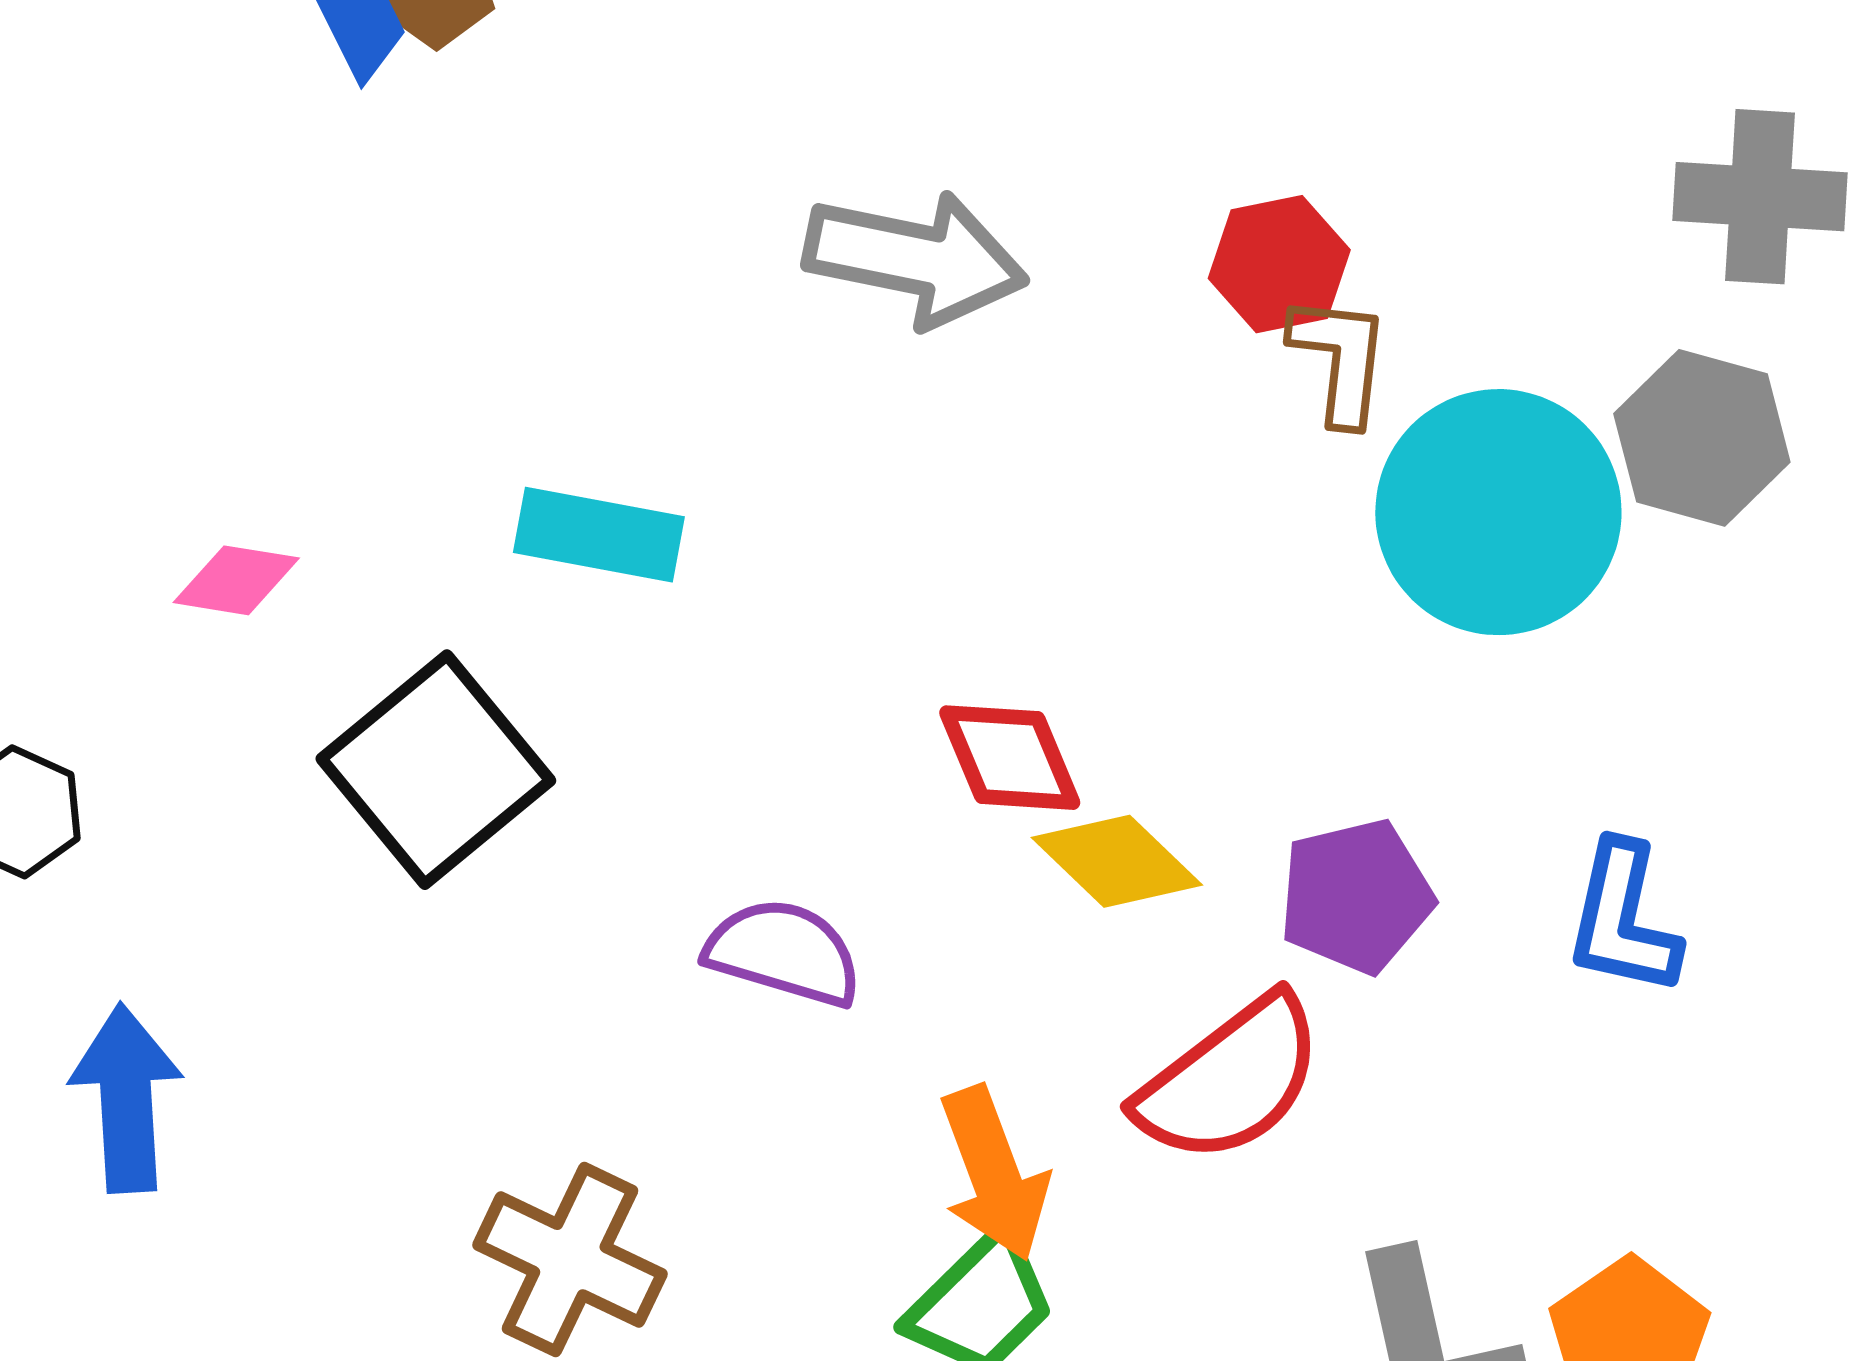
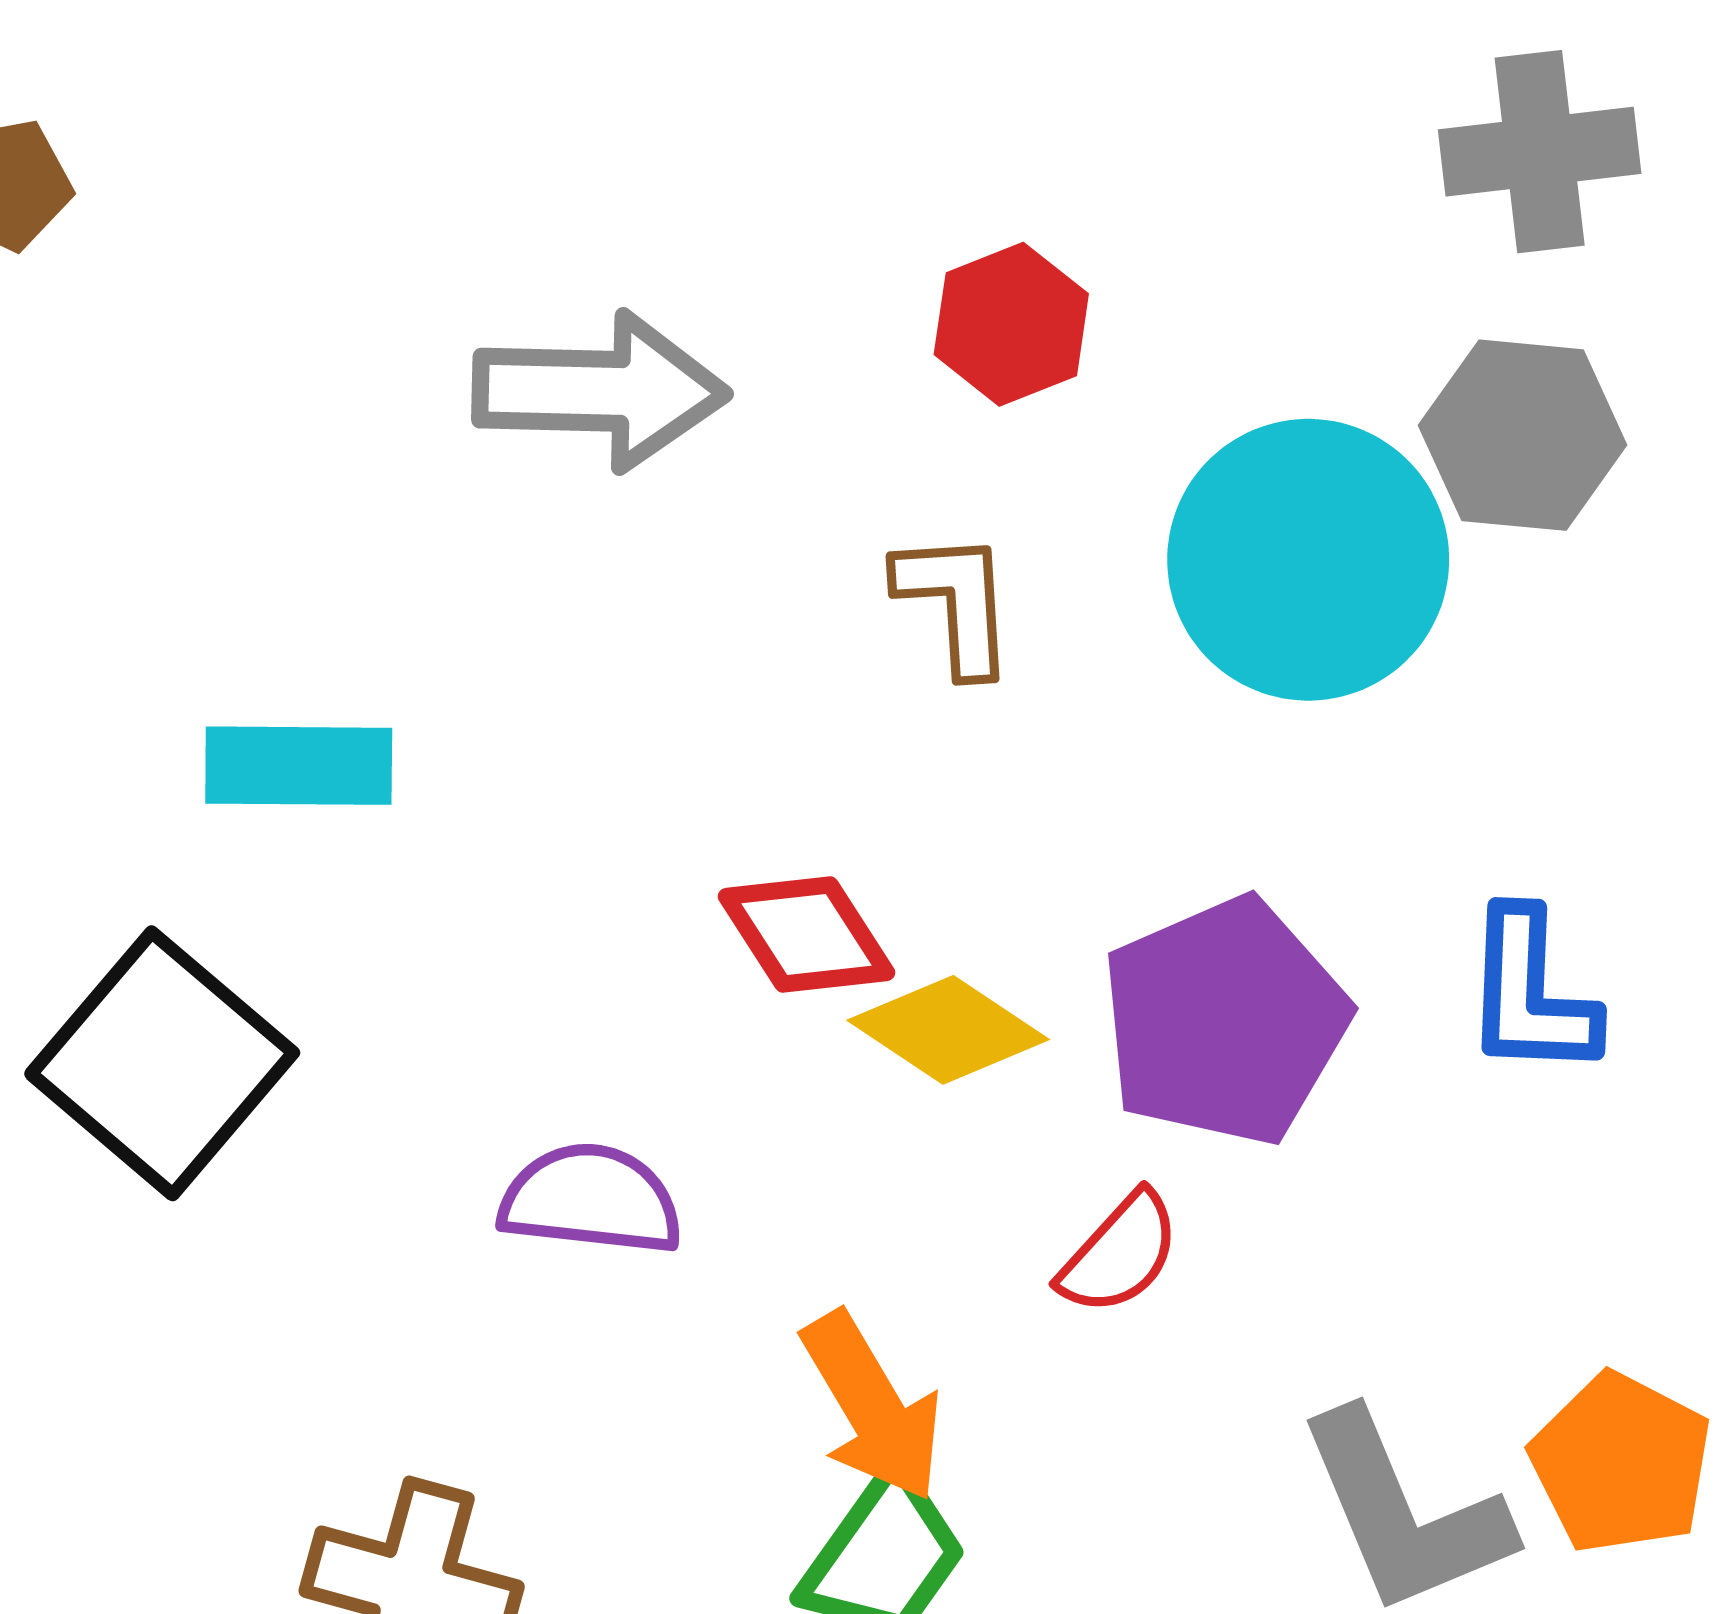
brown L-shape: (1340, 359) -> (956, 602), moved
purple pentagon: (1356, 896) -> (1225, 1021), size x1.4
red semicircle: (1230, 1080) -> (1120, 1254), size x0.6

